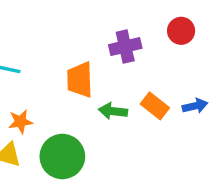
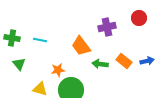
orange trapezoid: (80, 80) -> (81, 46), turned -35
orange star: (20, 122) -> (58, 70), moved

